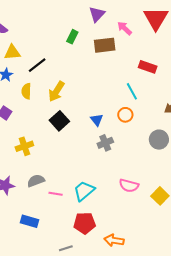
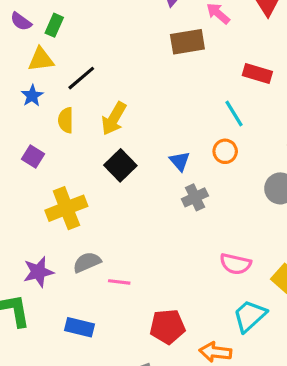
green rectangle: (72, 37) -> (54, 25), moved
yellow cross: (24, 146) -> (66, 208), size x1.4
cyan trapezoid: (84, 191) -> (250, 316), moved

